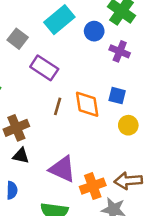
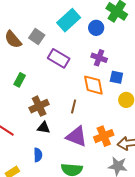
purple cross: (120, 51) -> (99, 58), moved
brown line: (58, 106) -> (74, 107), moved
orange cross: (93, 186) -> (104, 136), moved

